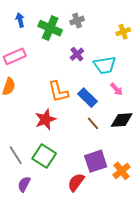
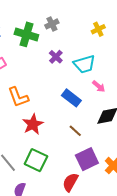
orange L-shape: (58, 92) -> (18, 97), moved
brown line: (93, 123) -> (75, 131), moved

